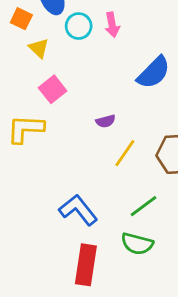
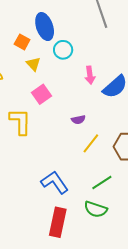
pink arrow: (112, 25) -> (90, 75), moved
yellow L-shape: (25, 129) -> (20, 122), turned 84

